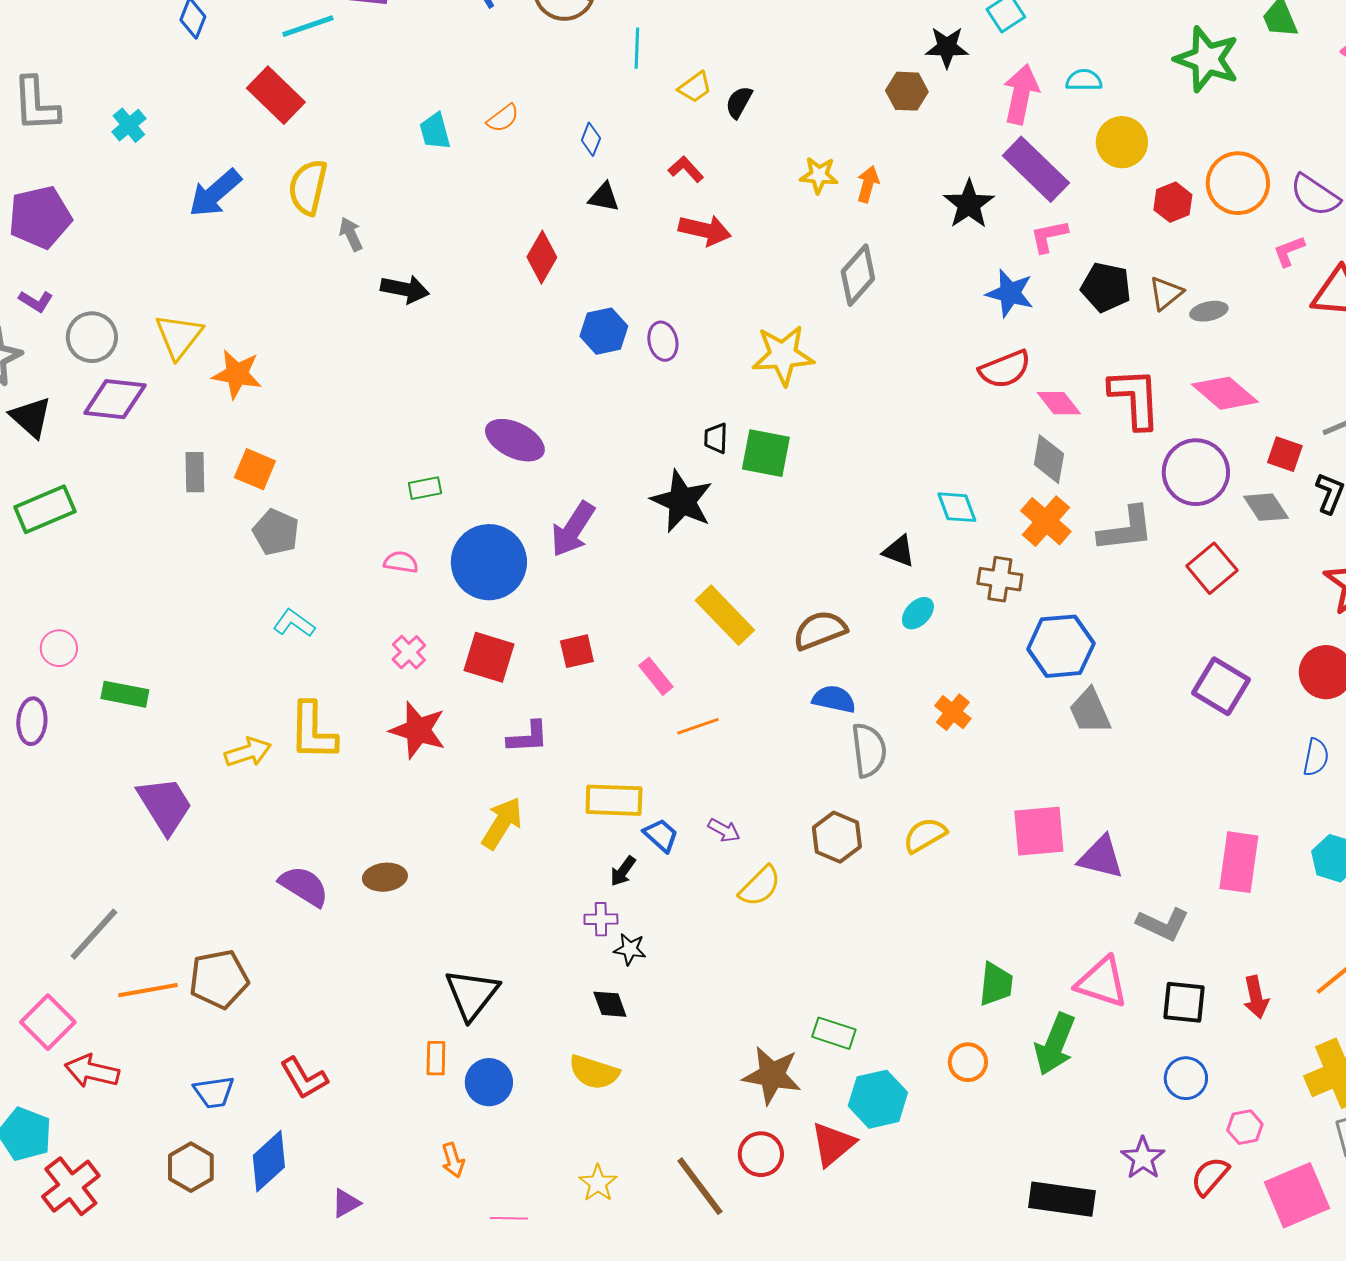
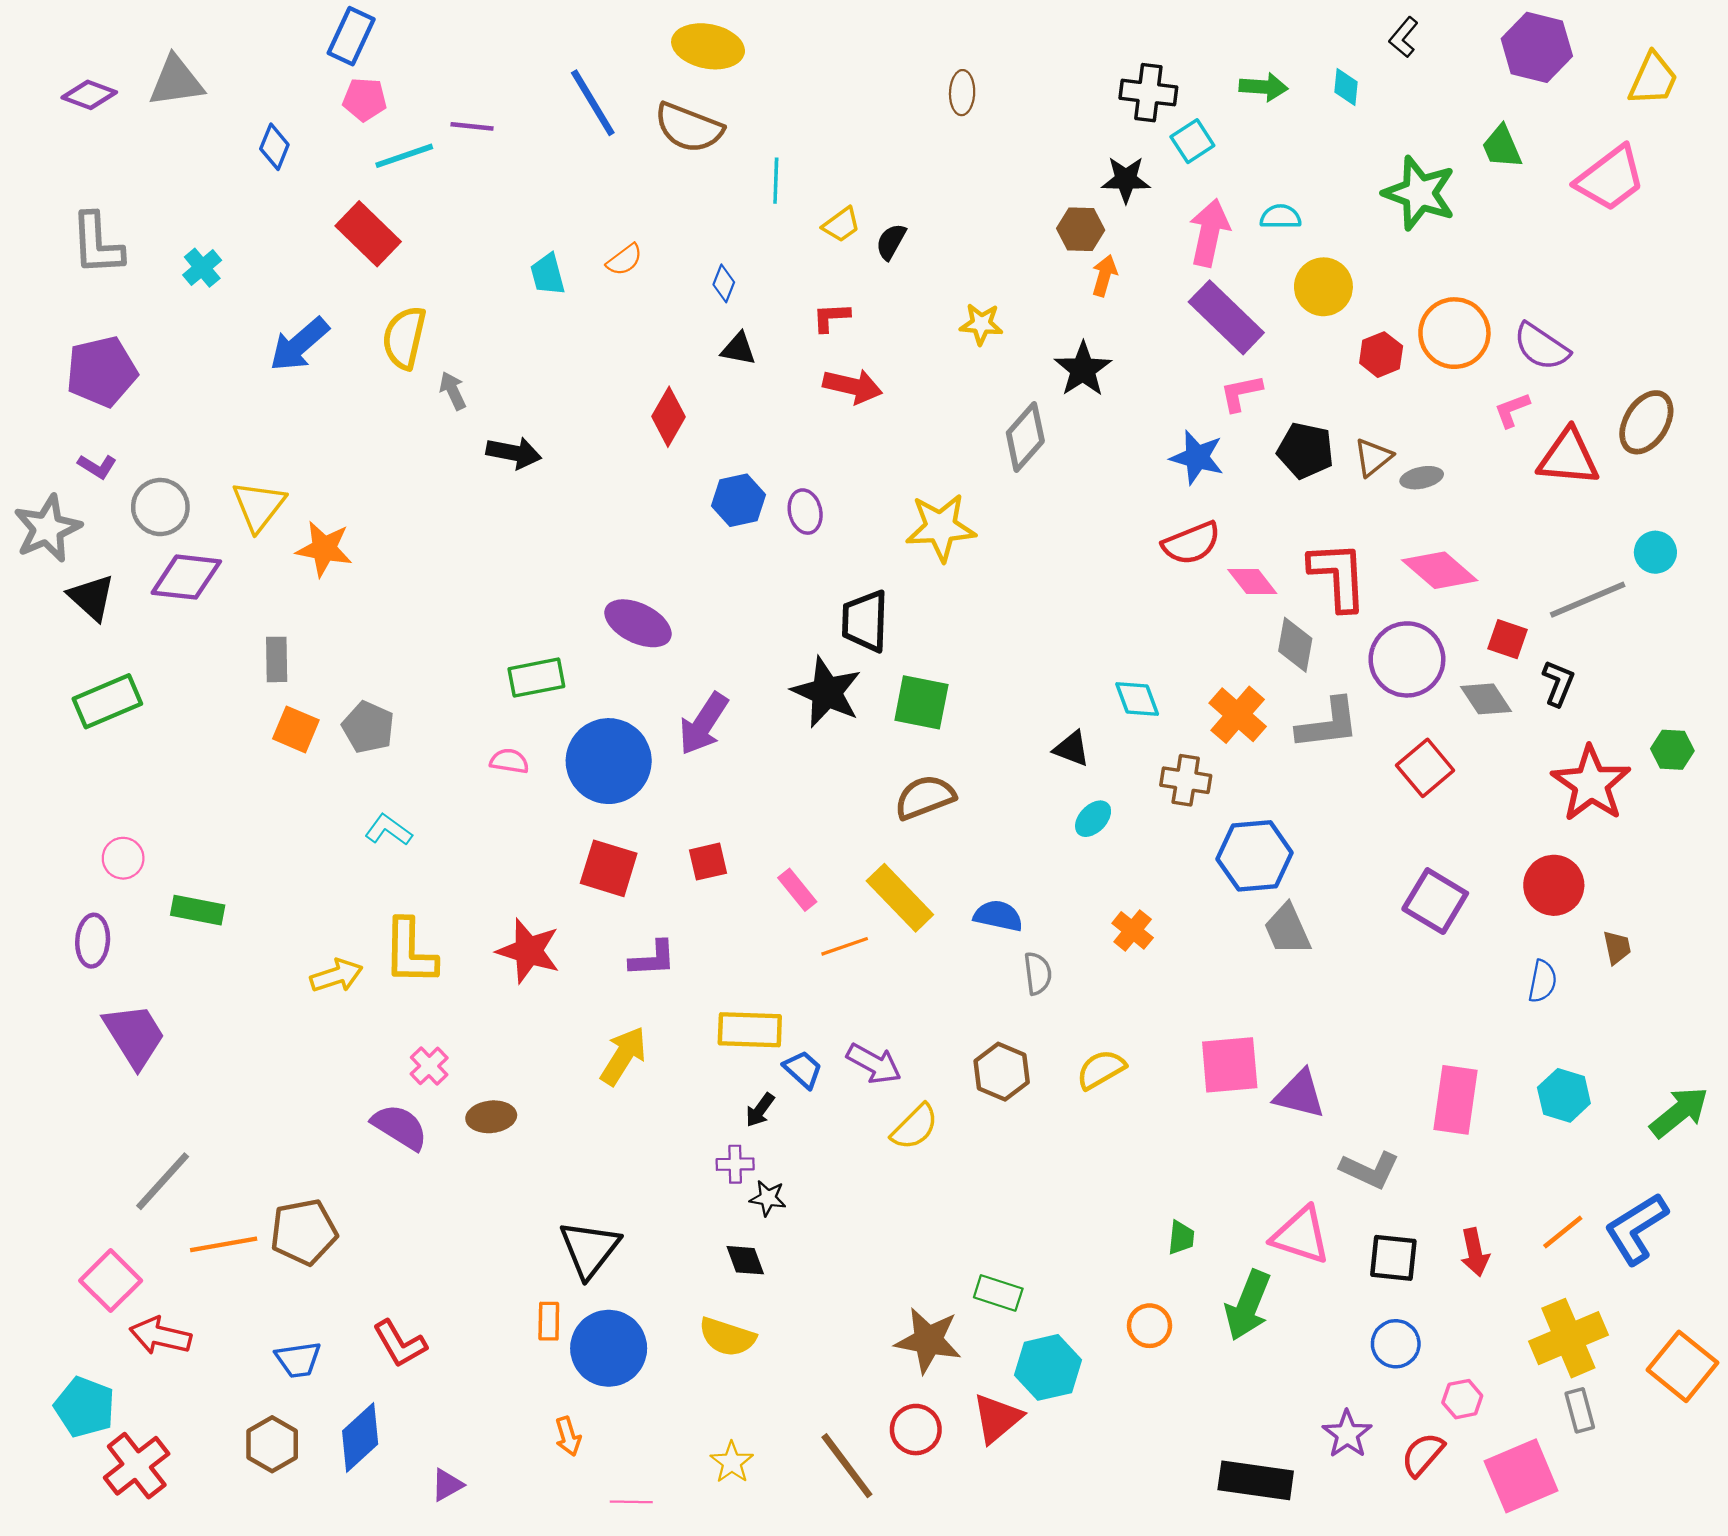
red L-shape: (686, 169) -> (831, 317), turned -51
orange arrow: (868, 184) -> (1104, 276), moved
black star: (969, 204) -> (1083, 369), moved
black trapezoid: (716, 438) -> (865, 621), size x1.8
green square: (766, 453) -> (921, 702), moved
gray diamond: (1049, 459) -> (1295, 645), moved
orange square: (255, 469) -> (296, 729), moved
green rectangle: (425, 488) -> (536, 678), size x1.5
yellow rectangle: (725, 615) -> (900, 898), moved
brown semicircle: (820, 630) -> (925, 797), moved
pink cross: (409, 652) -> (429, 1066), moved
gray semicircle: (869, 750) -> (1038, 973), size x0.7
purple trapezoid: (165, 805) -> (134, 1035), moved
purple arrow: (724, 830) -> (874, 1064), size x1.5
green trapezoid: (996, 984) -> (1181, 1238), size x0.7
blue circle: (489, 1082) -> (609, 1348), size x1.4

